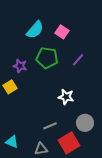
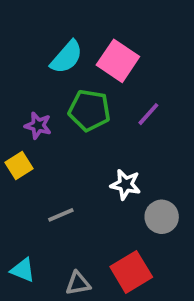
pink square: (62, 32) -> (118, 61), size x1.5
gray circle: (85, 123) -> (162, 217), moved
gray line: (50, 126) -> (61, 215), moved

